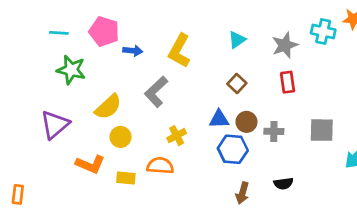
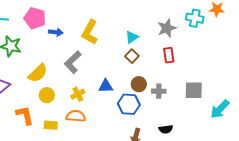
cyan triangle: (237, 40) -> (132, 37), moved
blue triangle: (219, 119) -> (106, 86), moved
yellow cross: (177, 136) -> (78, 94), moved
orange L-shape: (90, 164) -> (25, 115), turned -125

